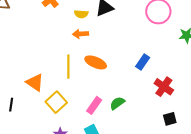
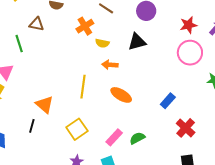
yellow semicircle: (81, 14) -> (102, 43), moved
yellow line: (68, 67) -> (83, 87), moved
orange triangle: (35, 82) -> (45, 105), moved

